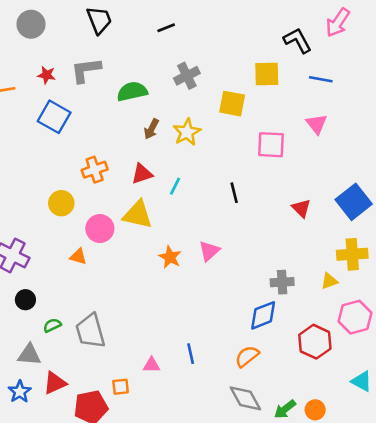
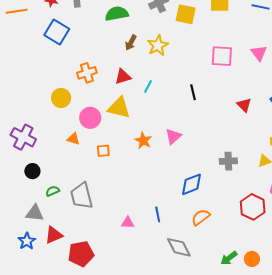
yellow square: (232, 104) -> (186, 14), moved
pink triangle: (317, 124) -> (259, 53), moved
blue diamond: (263, 315) -> (192, 184), moved
orange square: (121, 387) -> (103, 151), moved
gray diamond: (245, 398) -> (179, 247), moved

